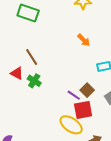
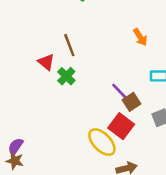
purple line: (74, 95) -> (119, 91), moved
red square: (83, 110) -> (121, 126), turned 36

